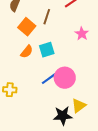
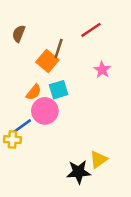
orange square: (27, 27) -> (47, 61), moved
pink circle: (65, 78) -> (45, 111), moved
blue line: (49, 79) -> (22, 126), moved

